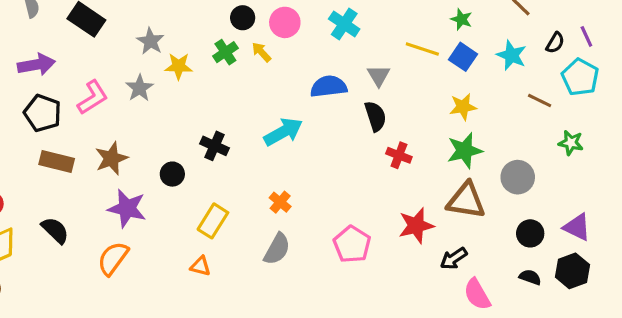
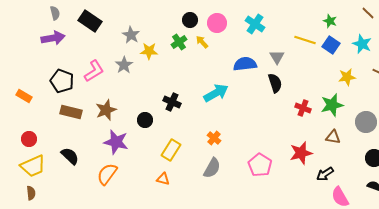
purple arrow: (36, 65) -> (53, 38), moved
yellow star: (463, 107) -> (347, 77), moved
red cross: (399, 155) -> (303, 108), moved
brown triangle: (466, 201) -> (333, 137), size x0.6

